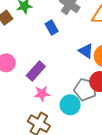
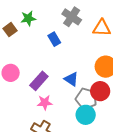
blue triangle: (86, 51) -> (71, 79), moved
cyan circle: (70, 105) -> (86, 115), moved

